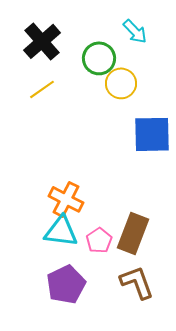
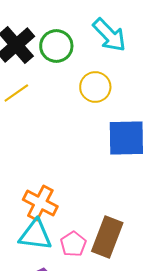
cyan arrow: (135, 31) -> (109, 35), size x1.4
green circle: (99, 58) -> (56, 46), moved

